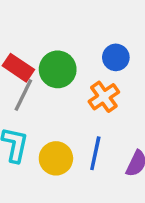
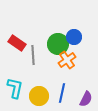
green circle: (58, 69) -> (58, 44), moved
gray line: (23, 95) -> (33, 55), moved, turned -30

